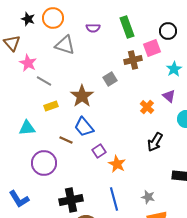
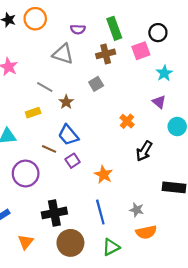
gray triangle: (65, 45) -> (63, 54), moved
brown cross: (133, 60) -> (106, 54), moved
gray line: (44, 81) -> (45, 87), moved
brown star: (82, 96) -> (66, 102), size x0.6
orange cross: (147, 107) -> (127, 121), moved
purple square: (99, 151) -> (73, 161), moved

